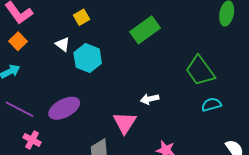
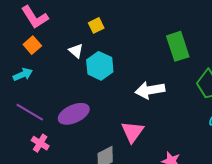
green rectangle: (145, 30) -> (178, 46), moved, turned -76
white arrow: (150, 99) -> (150, 90), moved, size x1.6

